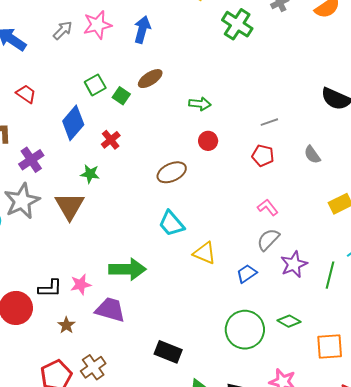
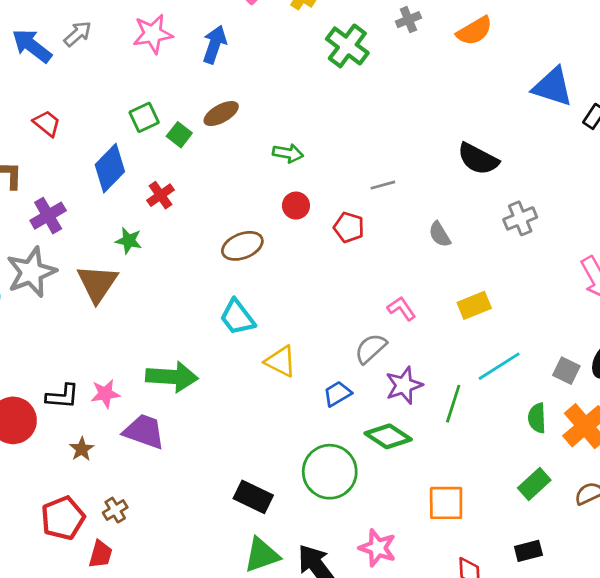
gray arrow: (63, 30) -> (78, 34), moved
red pentagon: (263, 156) -> (349, 227), moved
pink L-shape: (268, 207) -> (401, 308), moved
green diamond: (289, 321) -> (388, 436), moved, size x1.4
black rectangle: (168, 352) -> (253, 497), moved
brown cross: (93, 367) -> (115, 510), size x0.7

